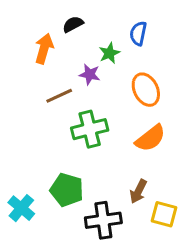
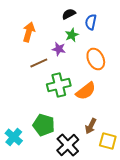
black semicircle: (73, 24) -> (69, 14), moved
orange semicircle: (150, 138) -> (86, 91), moved
black cross: (103, 220) -> (68, 145), turned -35

